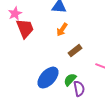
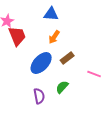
blue ellipse: (48, 78) -> (41, 63), moved
purple semicircle: (79, 89) -> (39, 96), moved

